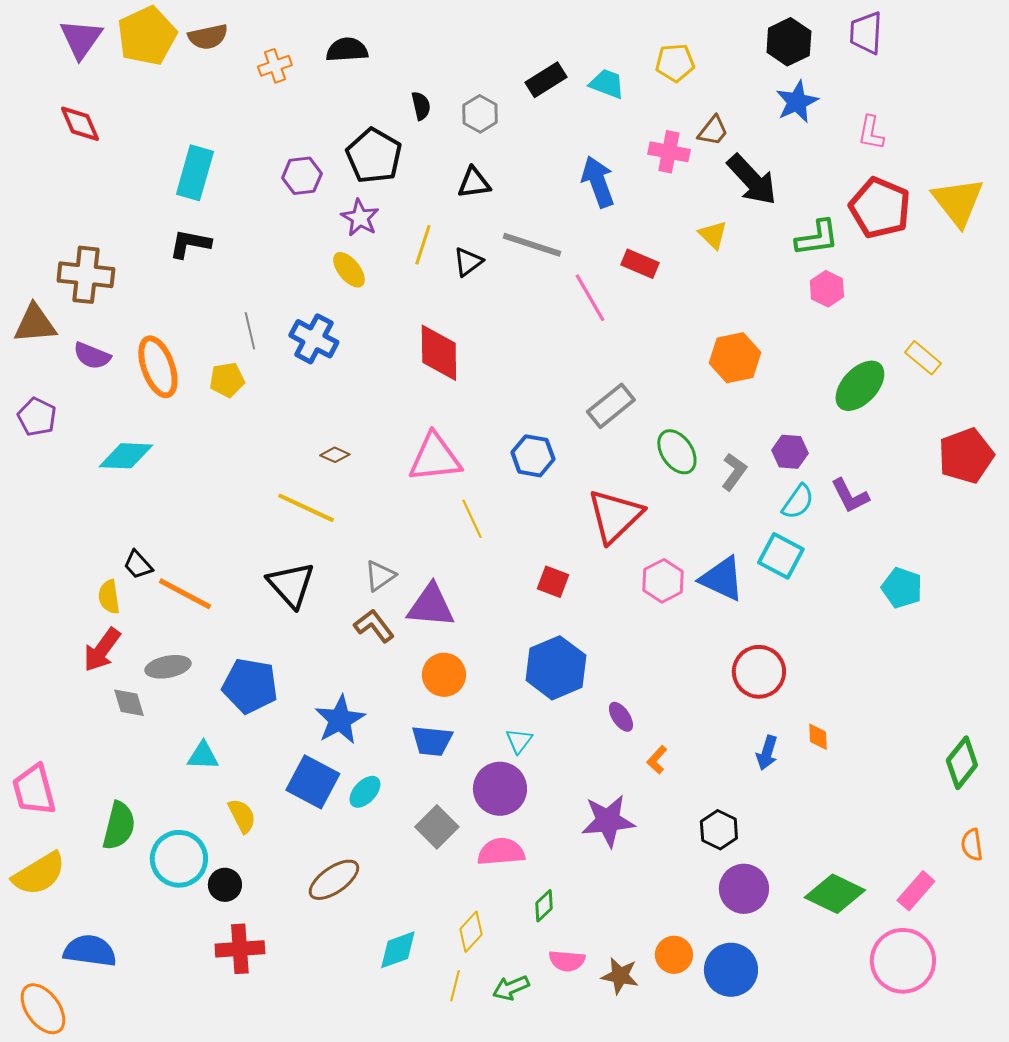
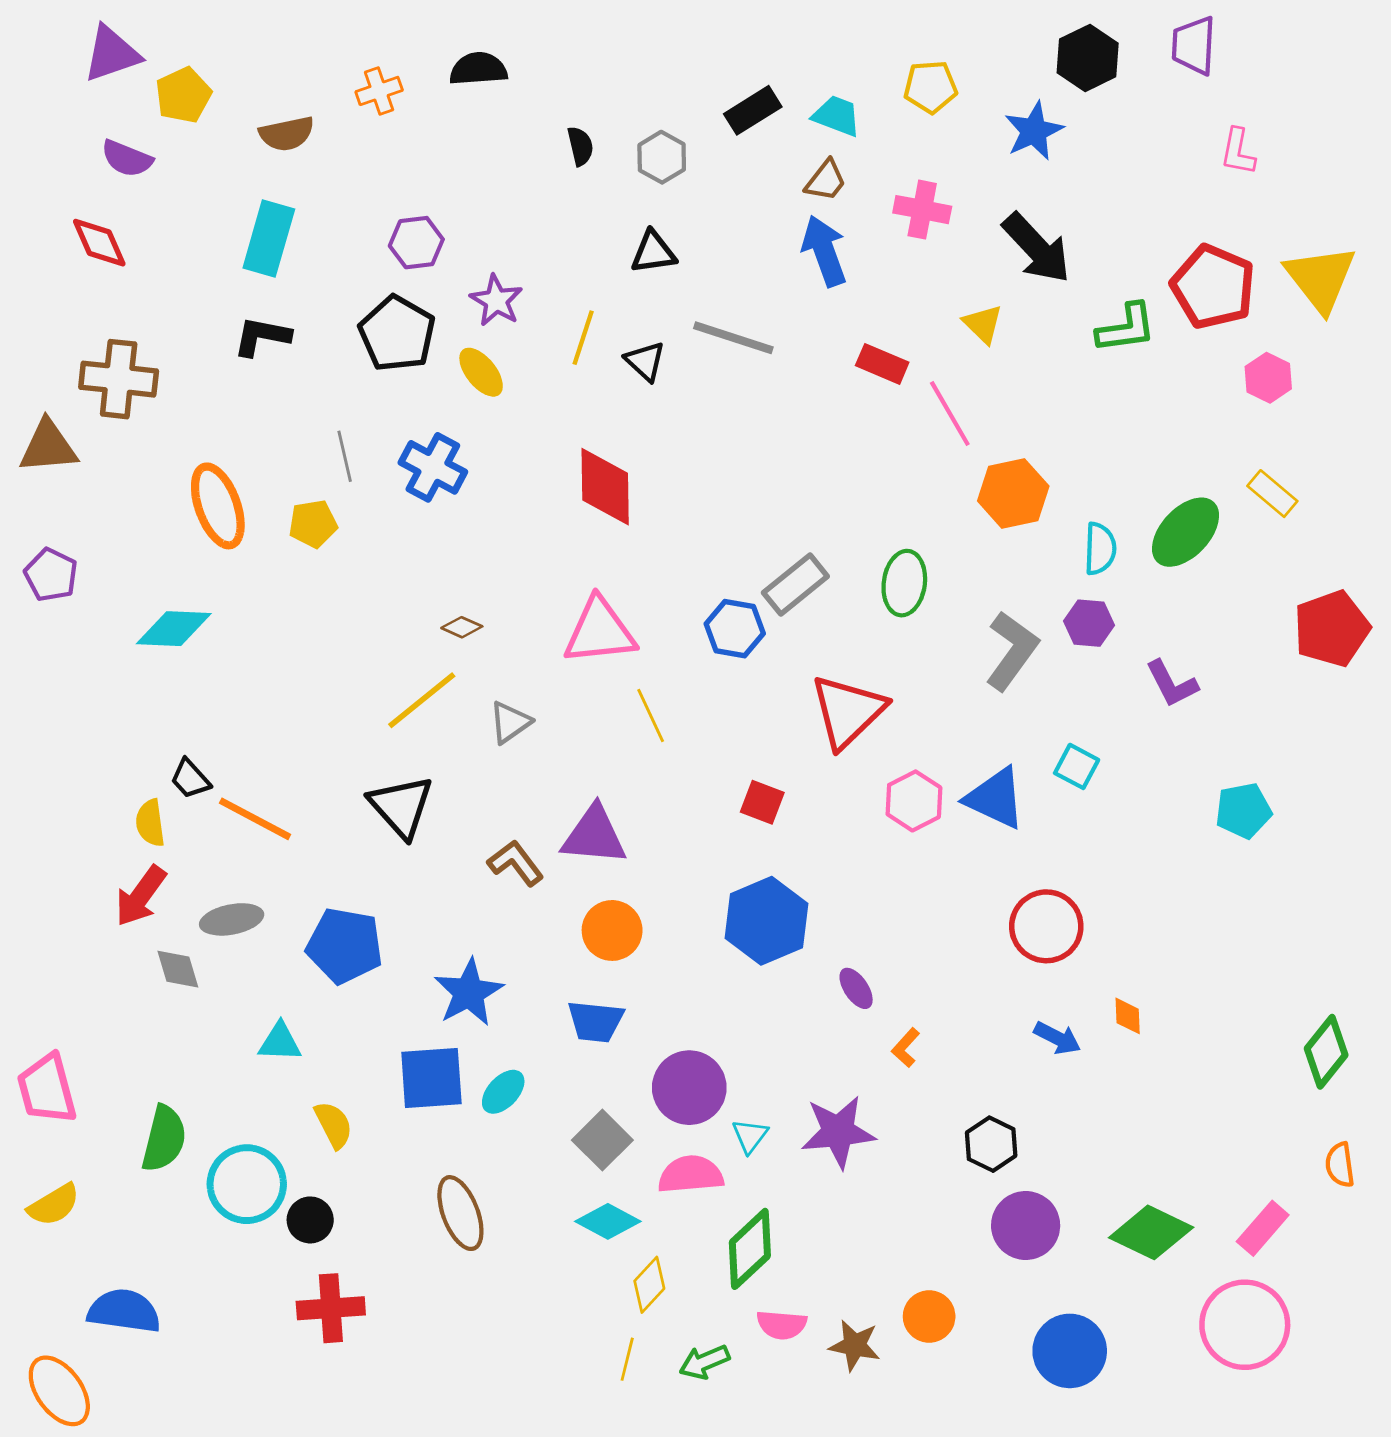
yellow pentagon: (147, 36) -> (183, 95), moved, size x0.7
brown semicircle: (208, 37) -> (287, 134), moved
purple triangle: (81, 39) -> (112, 54), turned 36
blue star: (797, 102) -> (1034, 131), moved
red diamond: (80, 124) -> (99, 243), moved
brown trapezoid: (713, 131) -> (826, 181), moved
pink L-shape: (871, 133) -> (1238, 152), moved
black pentagon: (374, 156) -> (397, 334), moved
black triangle: (468, 262) -> (645, 361), turned -40
pink hexagon: (827, 289) -> (1268, 378), moved
pink line: (590, 298) -> (950, 414), moved
purple semicircle: (92, 356) -> (127, 159), moved
gray rectangle: (611, 406) -> (795, 584), moved
green ellipse: (677, 452) -> (904, 583), moved, turned 42
gray L-shape: (734, 472) -> (1012, 651), size x1.5
cyan semicircle: (798, 502) -> (1100, 549), moved, turned -33
yellow line: (306, 508) -> (422, 700), turned -64
cyan square: (781, 556) -> (1077, 766), size x0.7
gray triangle: (380, 576) -> (510, 722), moved
cyan pentagon: (902, 588) -> (1243, 811), turned -30
cyan triangle: (519, 741) -> (750, 1136), moved
blue arrow: (767, 753) -> (1057, 1038), turned -80
blue square: (313, 782) -> (431, 1078), turned -32
yellow semicircle: (39, 874) -> (54, 1205), size x0.7
brown ellipse: (334, 880) -> (460, 1213), turned -76
green diamond: (544, 906) -> (750, 1249), size x1.8
cyan diamond: (398, 950) -> (608, 1221), moved, turned 48
blue circle: (731, 970) -> (1070, 1351), moved

